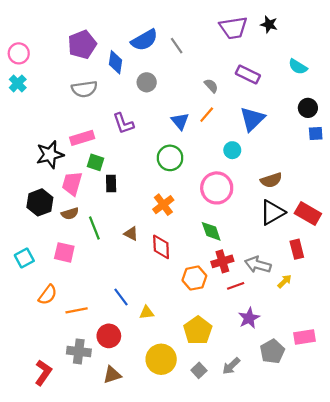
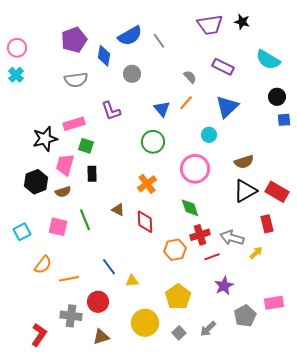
cyan semicircle: (298, 67) -> (268, 60), size x1.4
black rectangle: (111, 184) -> (92, 174), moved
green line: (94, 228) -> (85, 220), moved

